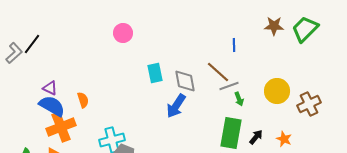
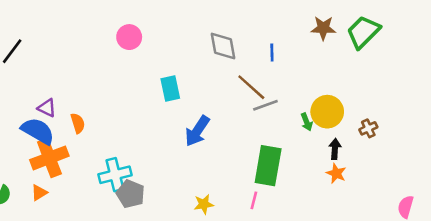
gray diamond: (185, 81) -> (223, 46), moved
purple triangle: (50, 88) -> (47, 108), moved
green arrow: (239, 99) -> (307, 122), moved
brown cross: (309, 104) -> (368, 128), size x0.6
black arrow: (256, 137) -> (335, 149), moved, turned -35

